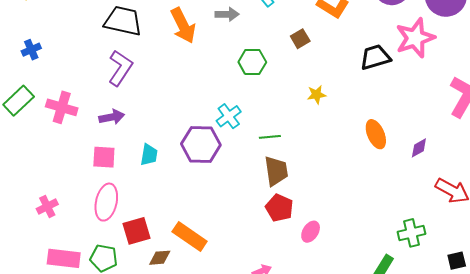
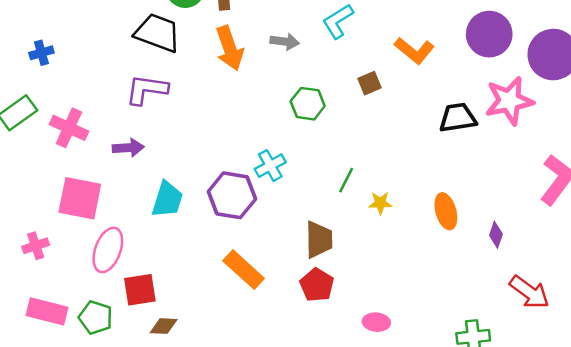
purple L-shape: (120, 68) -> (147, 90), turned -123
yellow star: (317, 95) -> (380, 203), moved
green line: (270, 137) -> (346, 180), moved, turned -65
purple diamond: (419, 148) -> (496, 235), turned -50
cyan trapezoid: (149, 155) -> (167, 199), size x1.4
pink square: (104, 157) -> (80, 198), moved, size x1.5
pink ellipse: (311, 232) -> (376, 322), moved, turned 55
orange rectangle: (190, 236) -> (244, 270), moved

